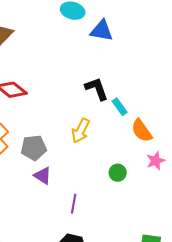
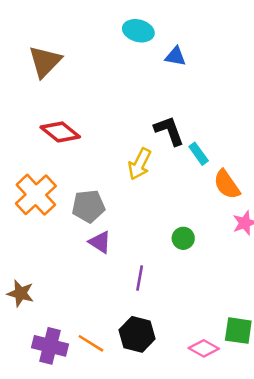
blue triangle: (102, 31) -> (176, 56), size x0.7
yellow arrow: (81, 131) -> (140, 164), moved
green circle: (118, 173) -> (183, 238), moved

